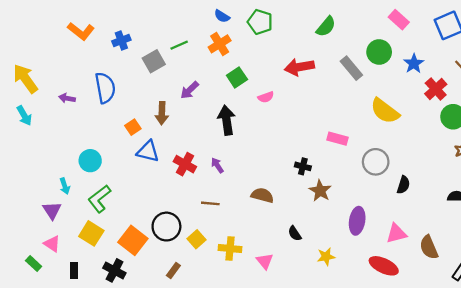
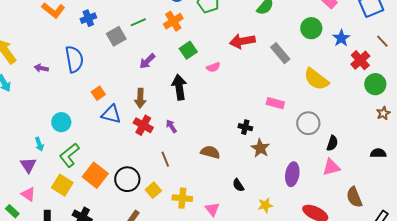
gray rectangle: (351, 68) -> (280, 53), moved
brown arrow: (162, 113) -> (140, 98), moved
brown line: (210, 203) -> (165, 159), turned 63
pink triangle: (396, 233) -> (331, 167), moved
orange square: (133, 240) -> (95, 175), moved

